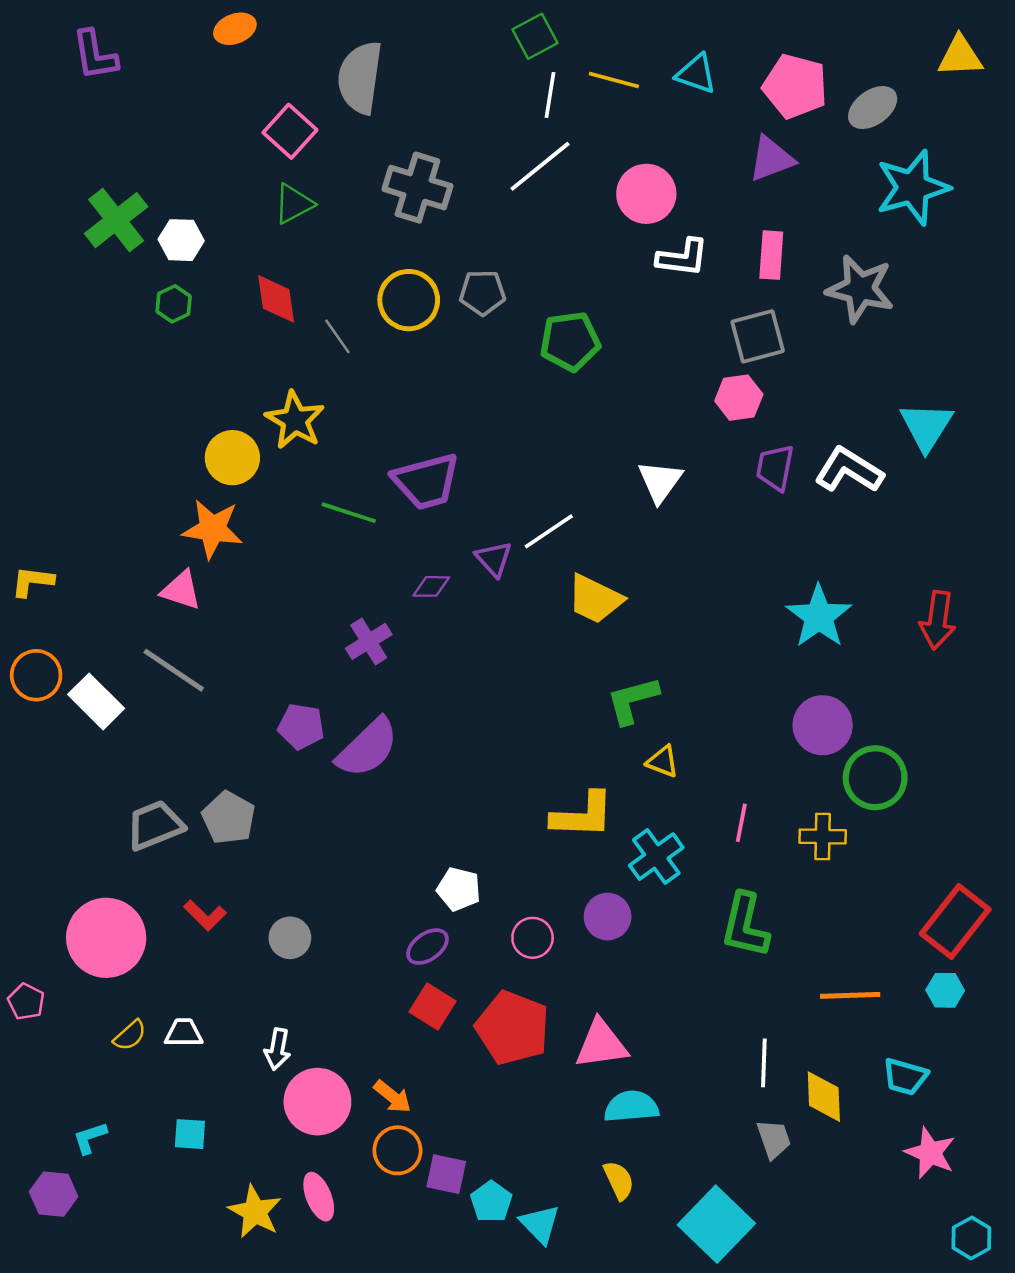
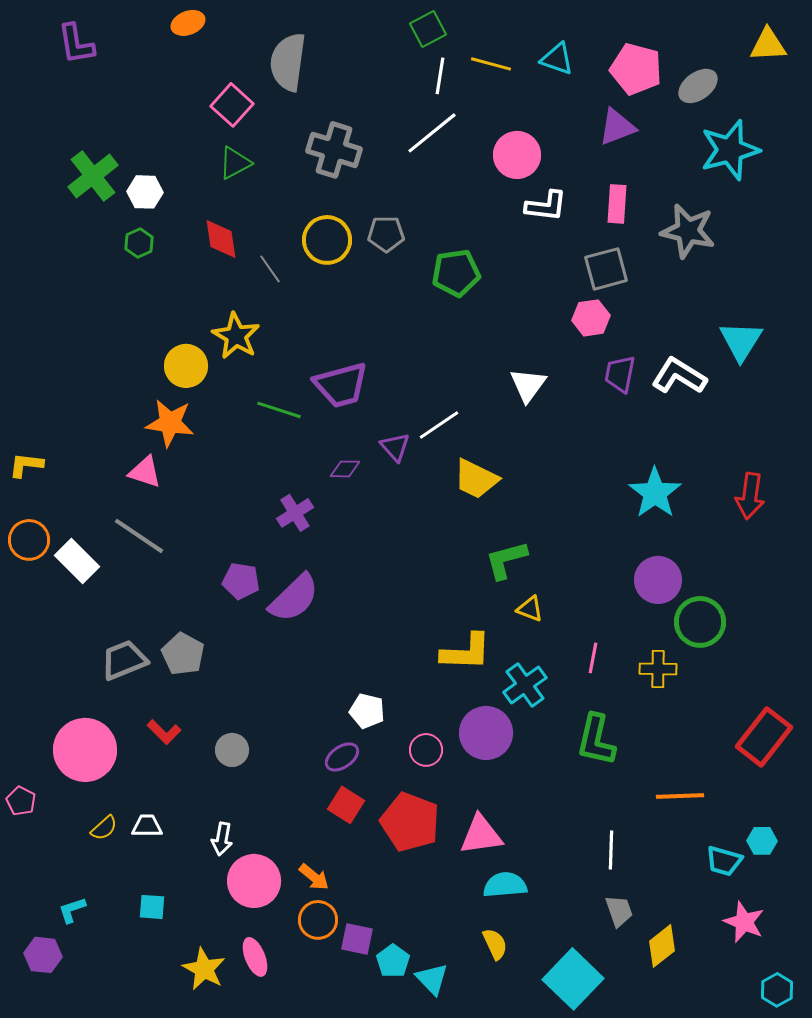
purple circle: (608, 917) -> (486, 733), size x1.4
cyan hexagon: (945, 990) -> (762, 841), moved
yellow diamond: (824, 1097) -> (662, 946), moved, turned 54

